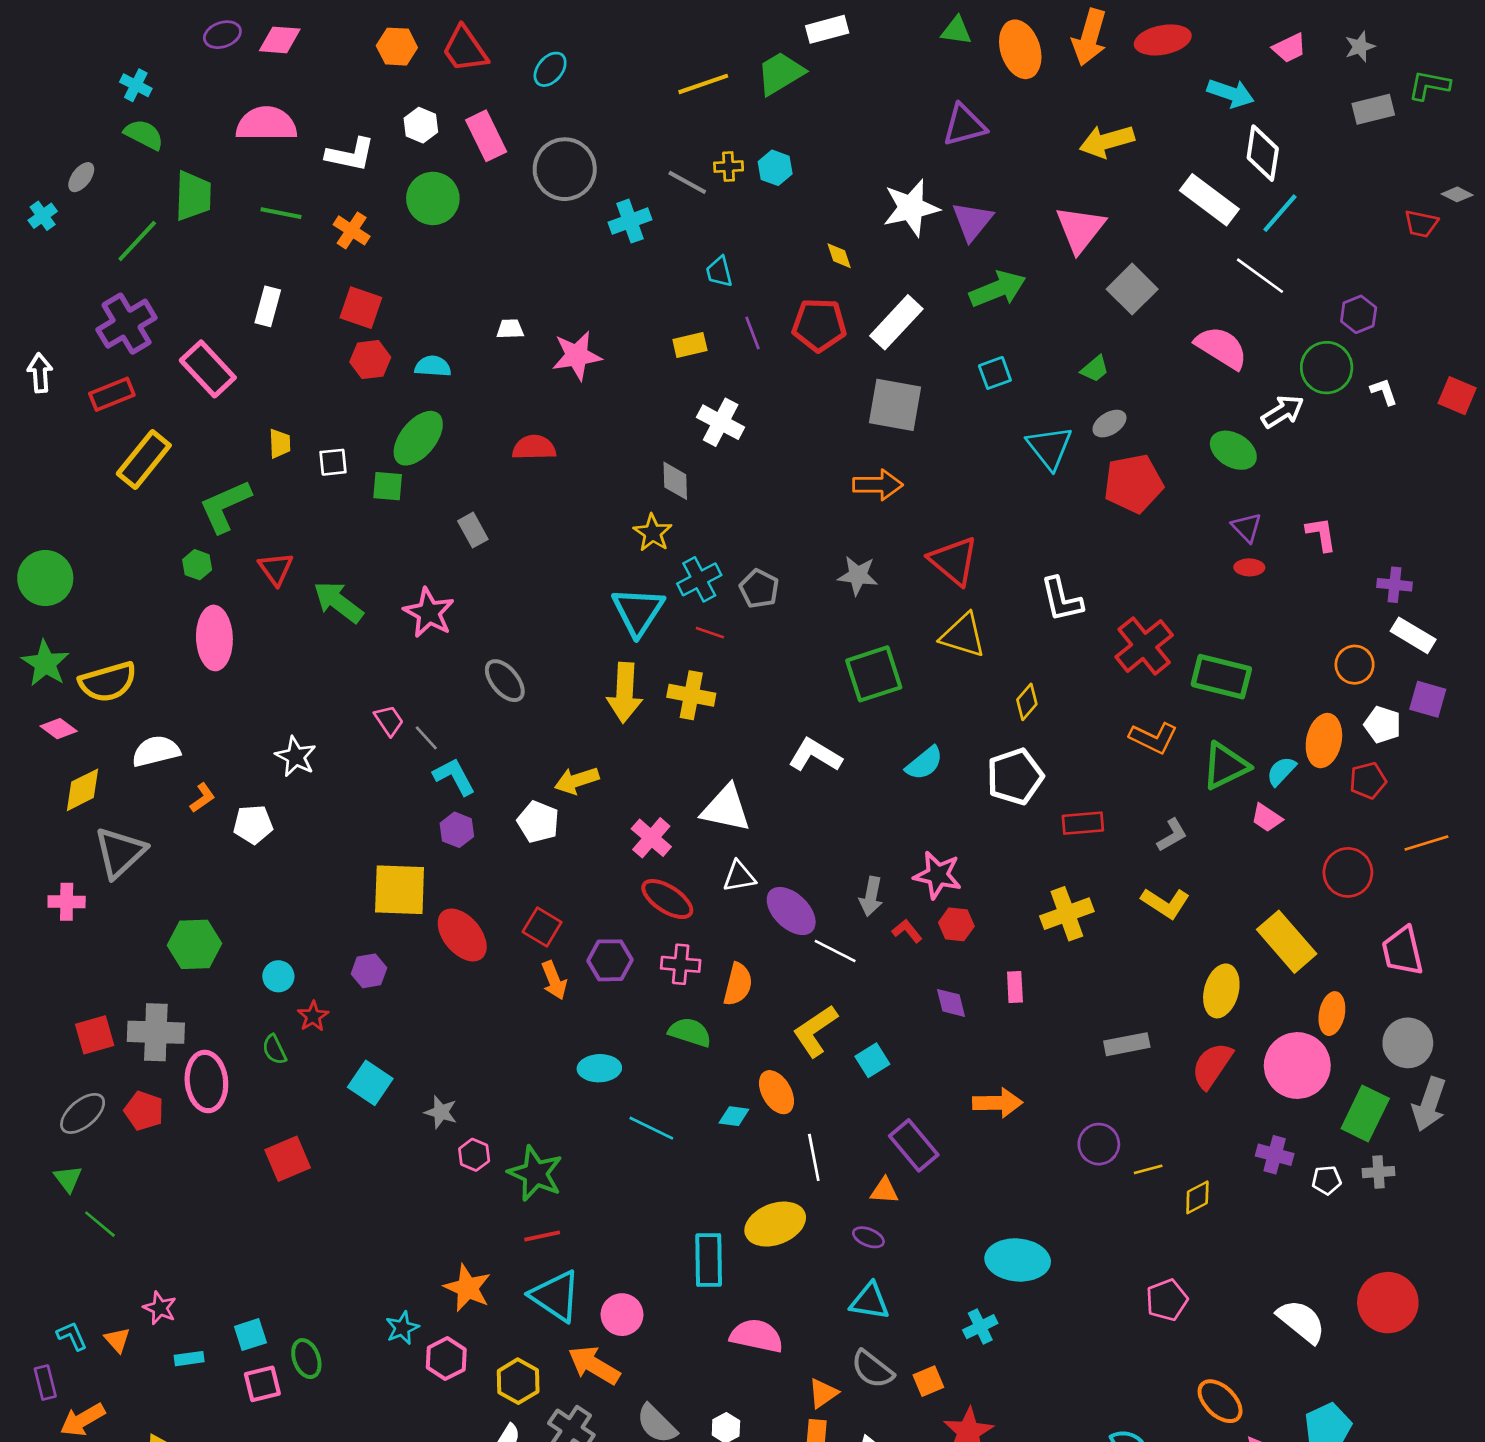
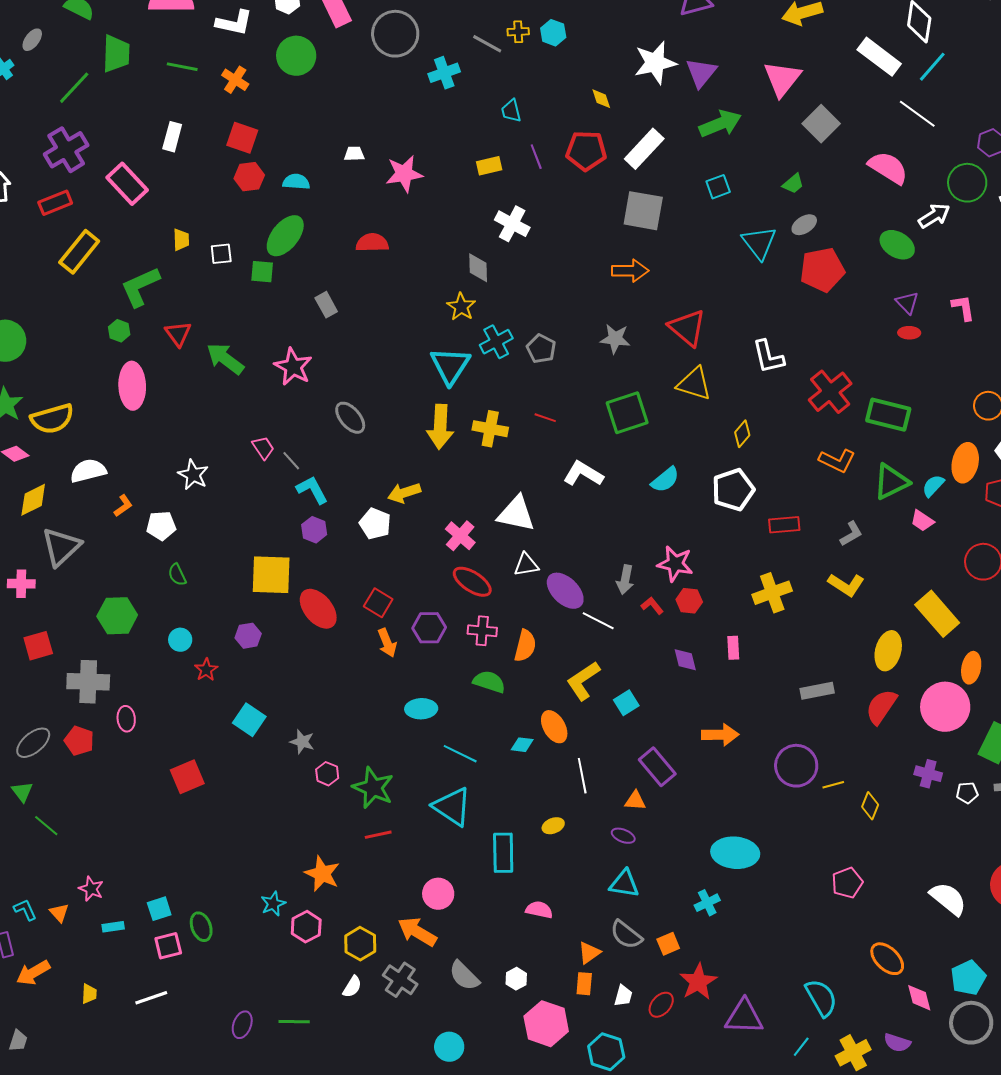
red line: (710, 633) -> (545, 418), moved
red square: (95, 1035) -> (38, 646), moved
green semicircle: (274, 1050) -> (177, 575), moved
pink ellipse: (206, 1082) -> (126, 719), size x0.6
purple circle: (1099, 1144) -> (796, 766), size x1.4
yellow diamond: (1197, 1197) -> (870, 806), turned -40
yellow ellipse: (775, 1224) -> (553, 826), size x0.5
cyan triangle: (555, 1296) -> (452, 807), moved
pink semicircle: (757, 1336) -> (539, 910), size x0.7

